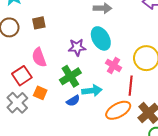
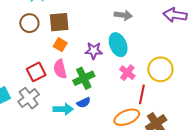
brown square: (39, 23) -> (59, 22), size x1.5
pink semicircle: (39, 57) -> (60, 69), moved
cyan arrow: (92, 91) -> (63, 109), moved
orange square: (40, 93) -> (60, 45), moved

